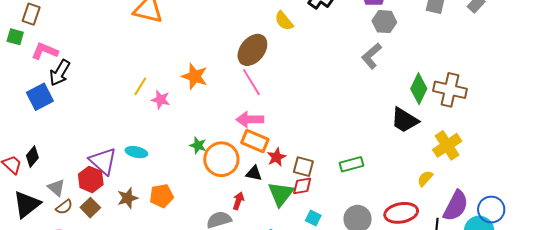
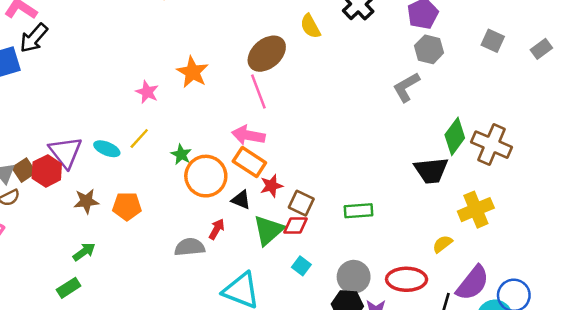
yellow line: (140, 86) -> (139, 138), moved
black trapezoid: (405, 120) -> (431, 170), turned -48
brown square: (90, 208) -> (24, 170), moved

